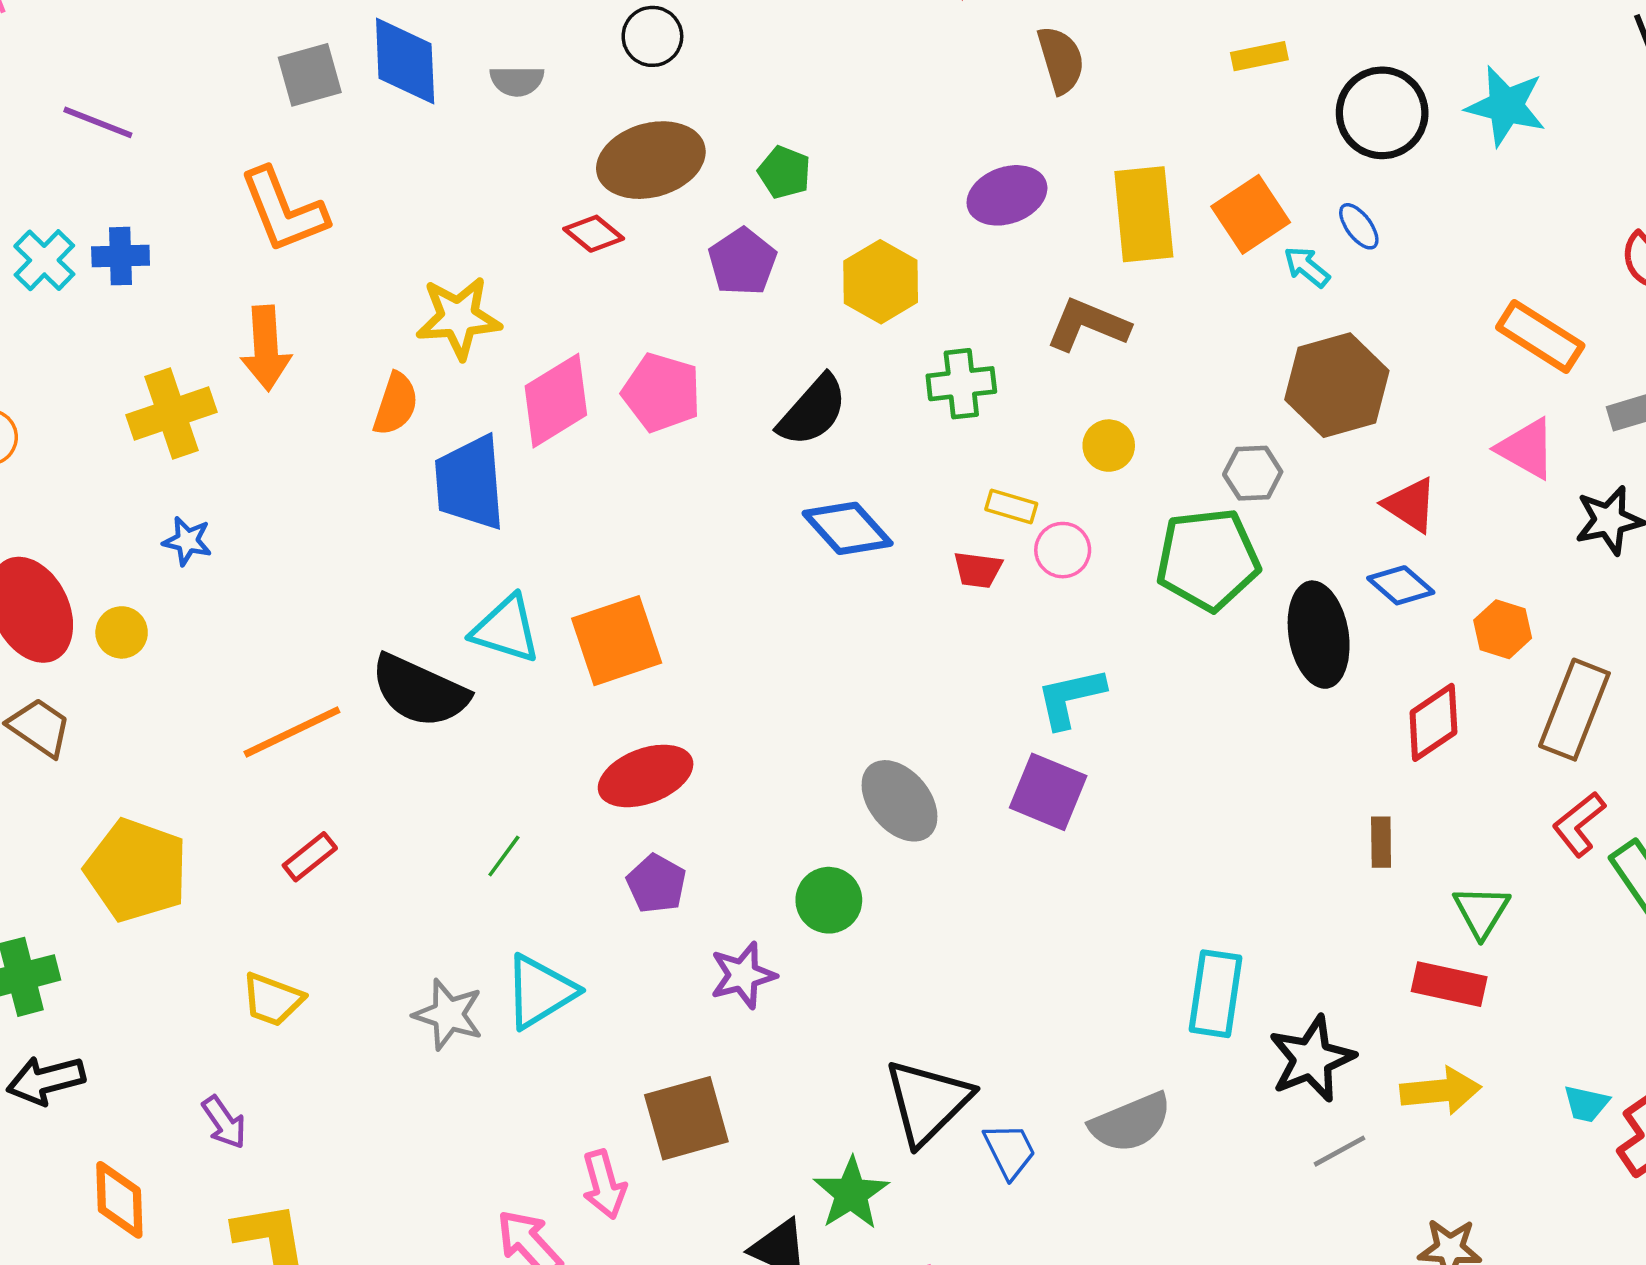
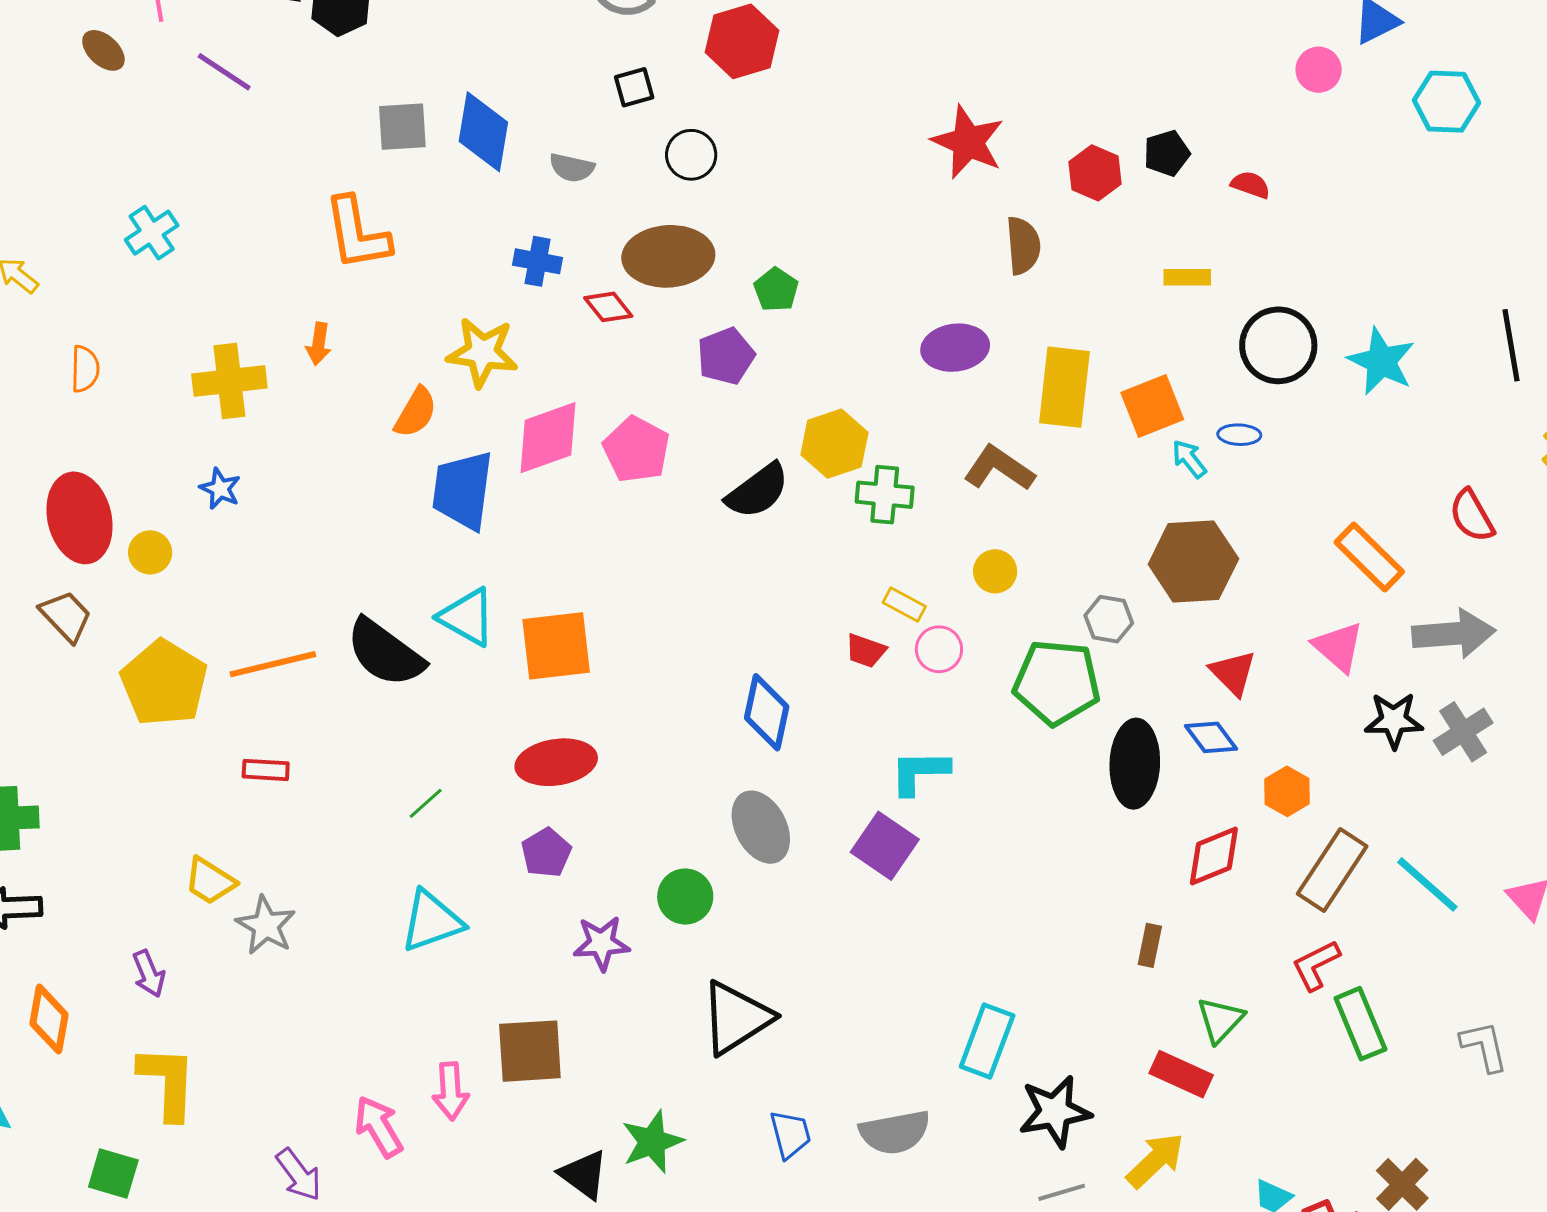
purple line: (98, 122) -> (224, 72), moved
blue ellipse: (1359, 226) -> (1239, 435), turned -63
blue cross: (121, 256) -> (538, 261), moved
yellow hexagon: (881, 282) -> (834, 444), moved
orange arrow: (266, 348) -> (319, 344), size x0.6
blue diamond: (848, 528) -> (767, 712), moved, turned 42
red rectangle: (310, 857) -> (266, 770), turned 30
yellow pentagon: (137, 870) -> (164, 683), moved
gray star: (448, 1015) -> (266, 925), moved
yellow arrow: (1441, 1091) -> (1155, 1160), turned -50
black triangle: (928, 1102) -> (736, 1018), moved

